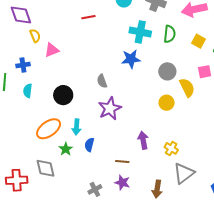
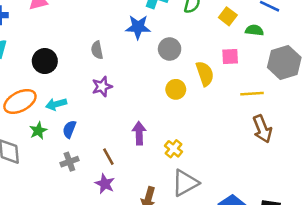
gray circle: (167, 71) -> (170, 49), moved
purple star: (110, 108) -> (102, 87), size x0.7
cyan arrow: (77, 127) -> (56, 104), turned 63
brown line: (122, 161) -> (108, 157), turned 48
gray cross: (95, 189) -> (69, 162), moved

